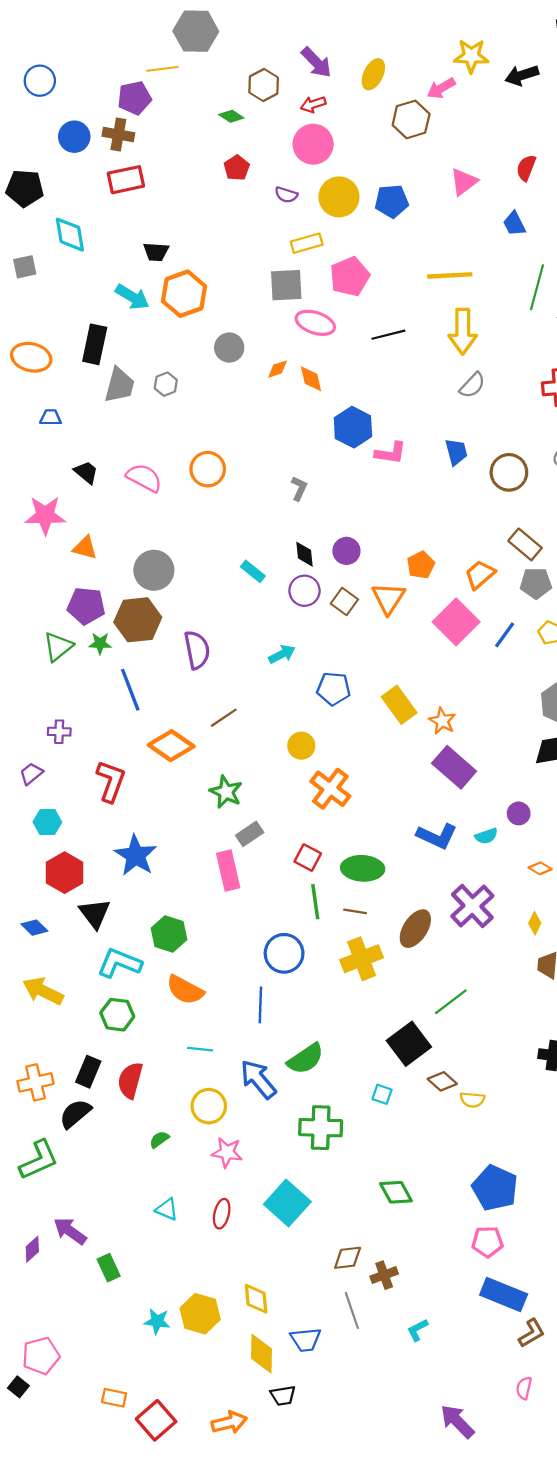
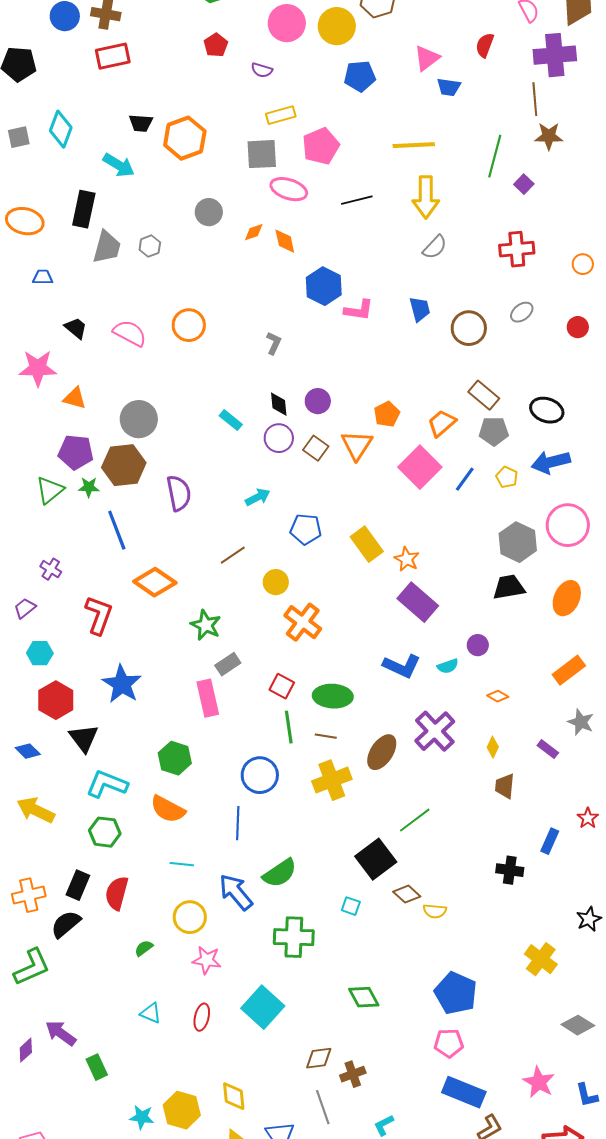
yellow circle: (339, 197) -> (337, 26), moved
blue trapezoid: (514, 224) -> (449, 87), moved, turned -55
cyan diamond: (70, 235) -> (61, 129), moved, turned 30
orange hexagon: (184, 294) -> (185, 138), moved
brown line: (224, 718) -> (233, 555), moved
purple cross: (59, 732) -> (51, 569), turned 30
green hexagon: (169, 934) -> (175, 758), moved

